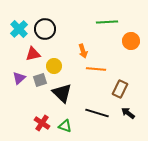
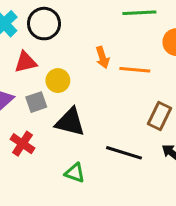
orange line: (96, 69) -> (135, 70), moved
black triangle: (62, 93) -> (70, 122), turned -30
red cross: (42, 123) -> (22, 144), moved

